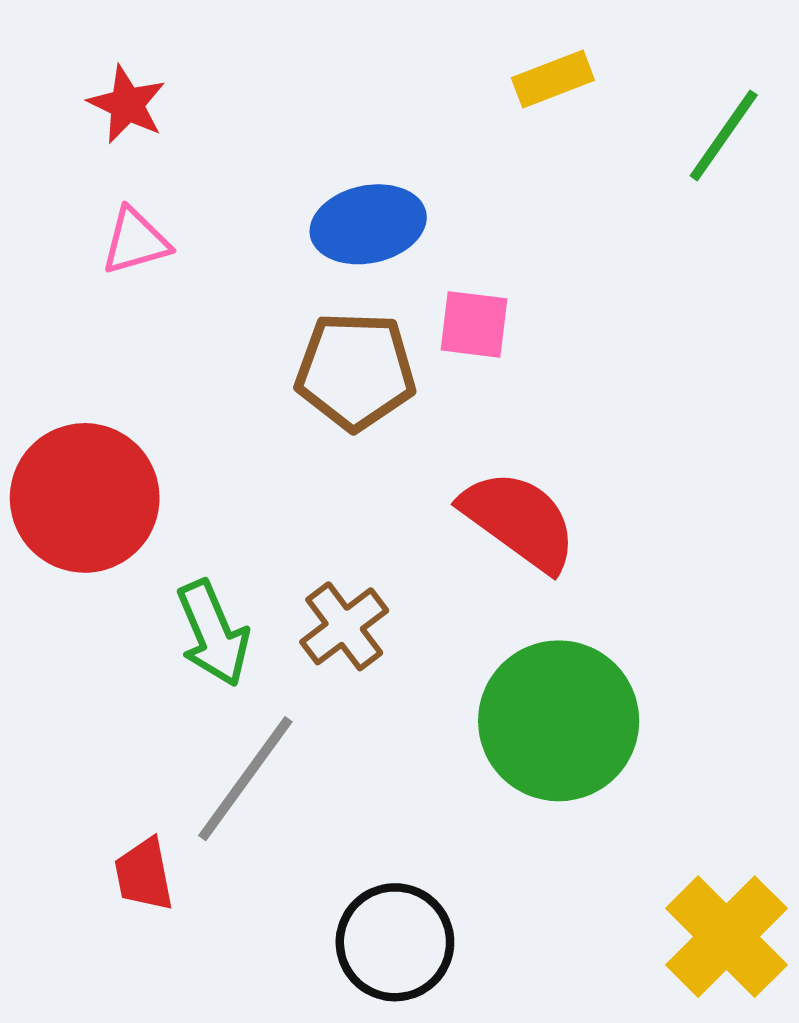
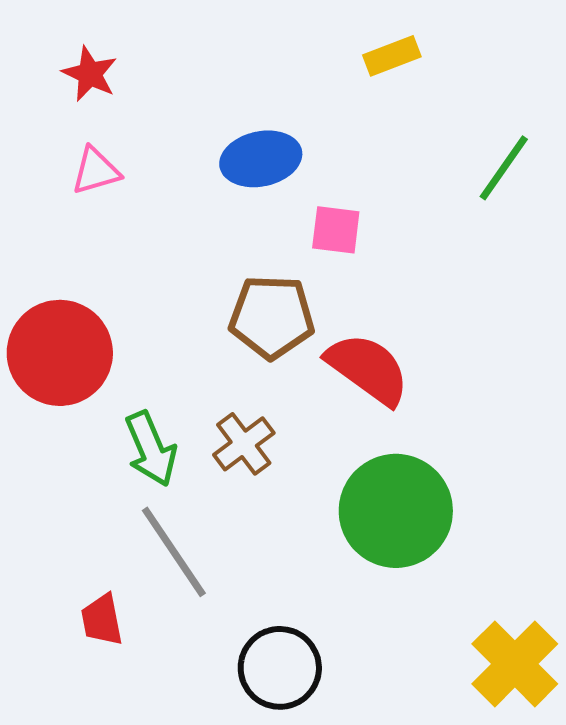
green line: (724, 135) -> (504, 168), moved
brown pentagon: (355, 371) -> (272, 317), moved
gray line: (245, 779) -> (174, 552), turned -70

